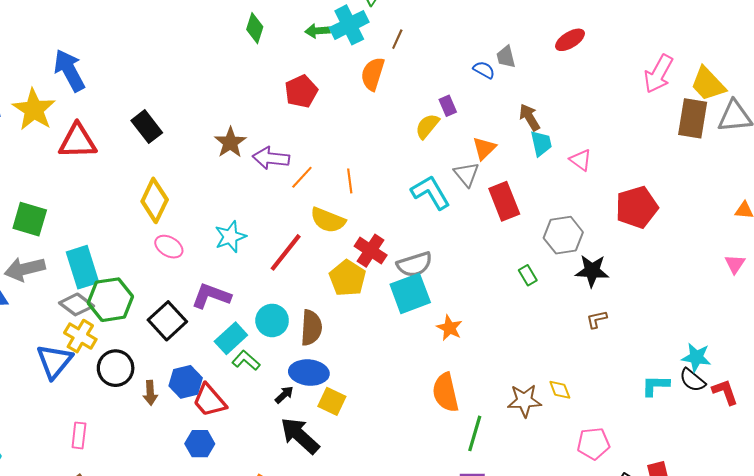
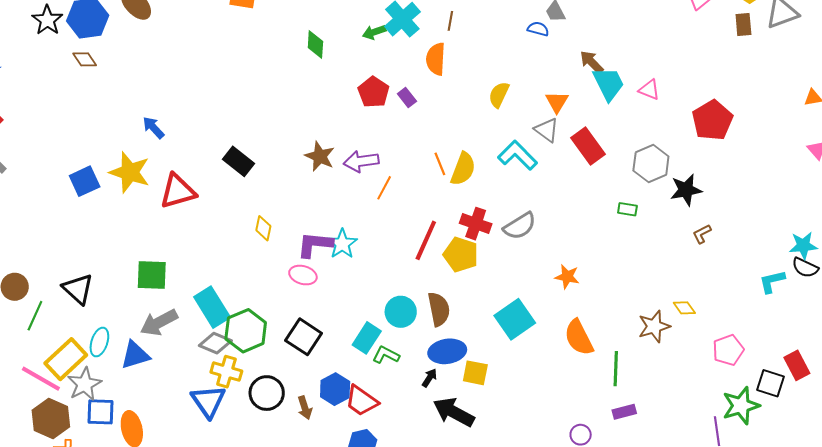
blue arrow: (69, 70) -> (153, 128), size x0.6
purple rectangle: (448, 106) -> (407, 97), moved
brown rectangle: (693, 118) -> (743, 25), size x0.6
cyan trapezoid: (541, 143) -> (609, 84), size x1.4
orange line: (302, 177) -> (384, 188), moved
yellow diamond: (155, 200) -> (263, 228), size x0.6
yellow semicircle: (328, 220) -> (463, 169), moved, turned -76
pink ellipse: (169, 247) -> (303, 275), moved
red line: (286, 252) -> (426, 240), moved
green rectangle: (528, 275) -> (627, 209), turned -36
cyan square: (410, 293) -> (515, 319), moved
purple L-shape: (211, 296) -> (315, 245), moved

